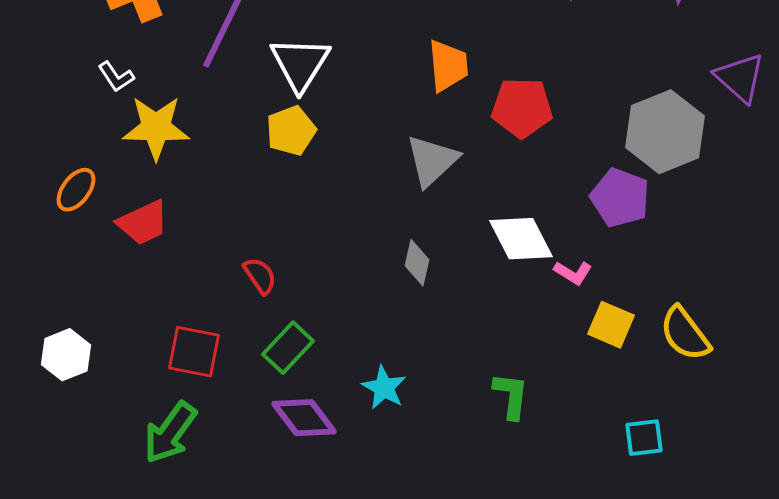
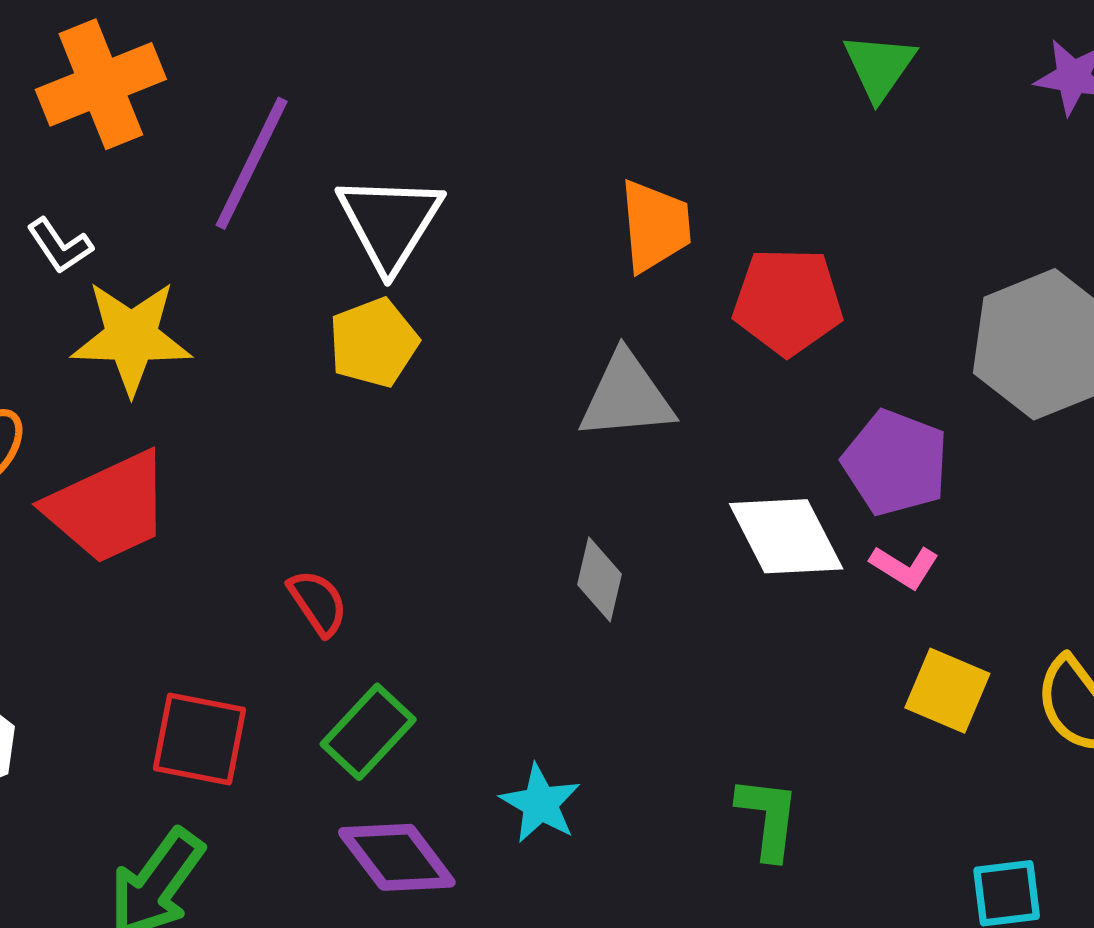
gray triangle: (432, 161) -> (626, 396), turned 38
purple pentagon: (620, 198) -> (895, 463), moved
red trapezoid: (143, 223) -> (108, 508), size x1.4
pink L-shape: (573, 273) -> (904, 567), moved

